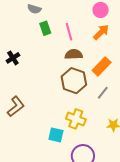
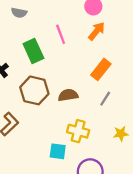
green rectangle: (45, 28) -> (33, 51), moved, size x1.5
brown semicircle: (74, 54) -> (68, 95), moved
brown hexagon: (74, 81) -> (34, 90), moved

